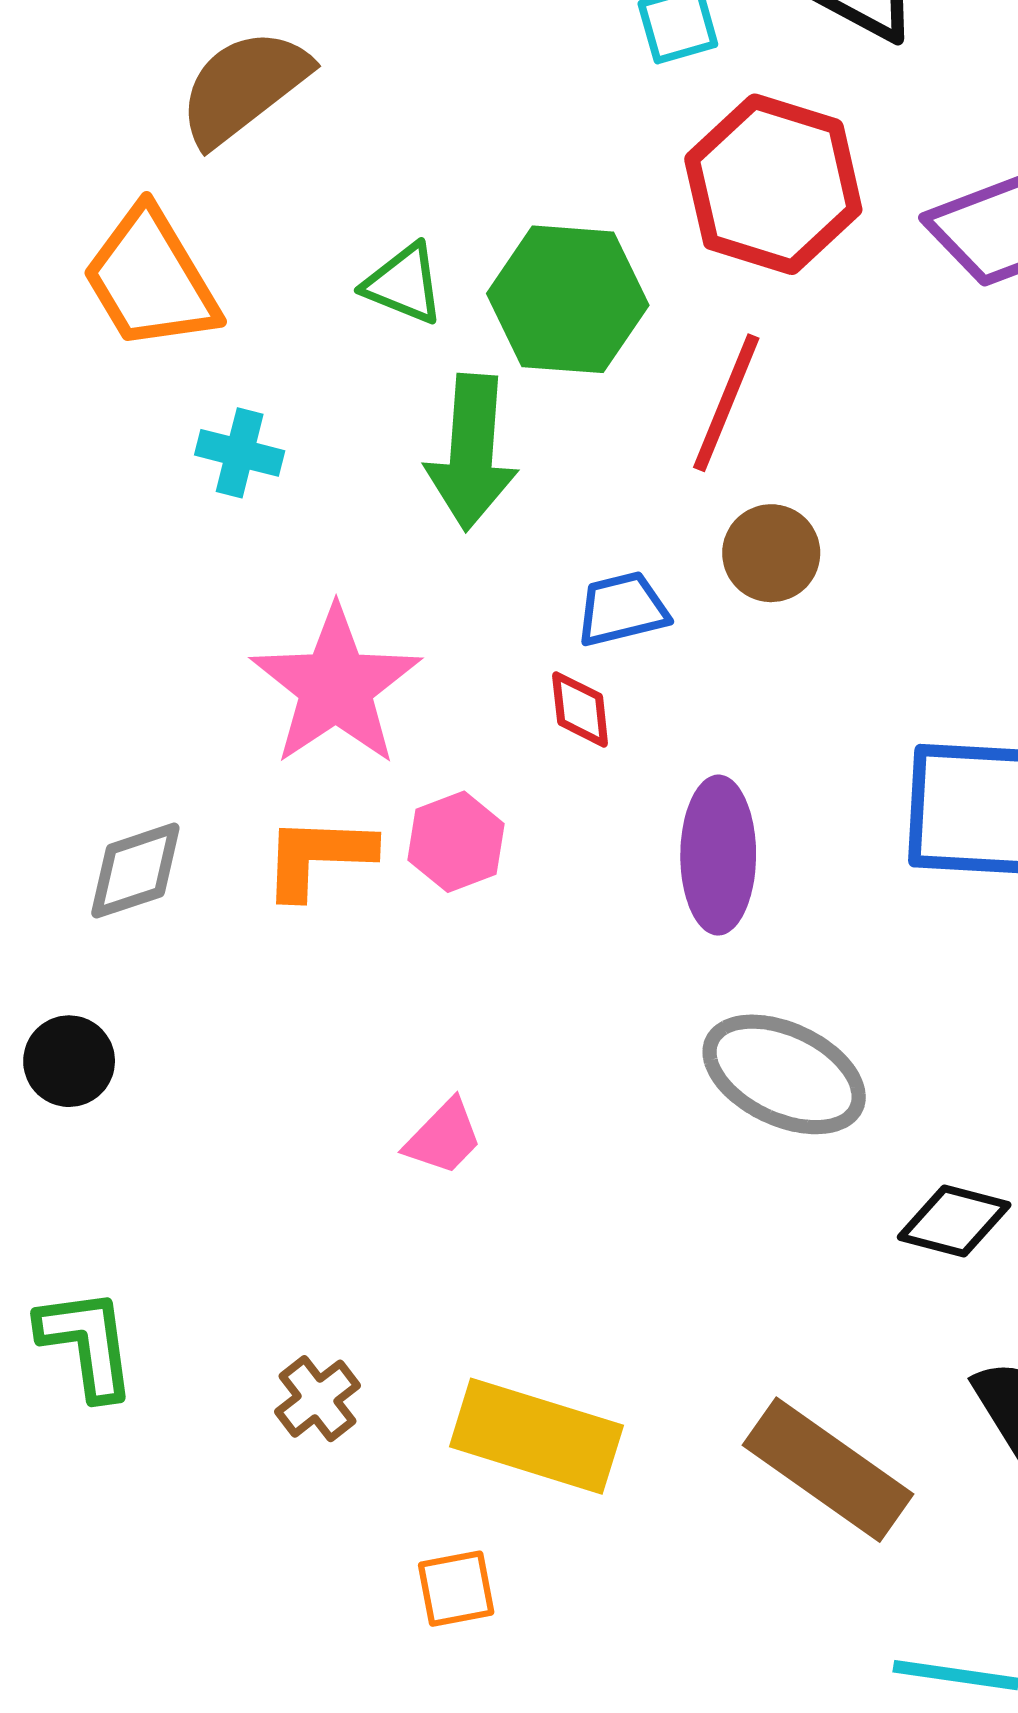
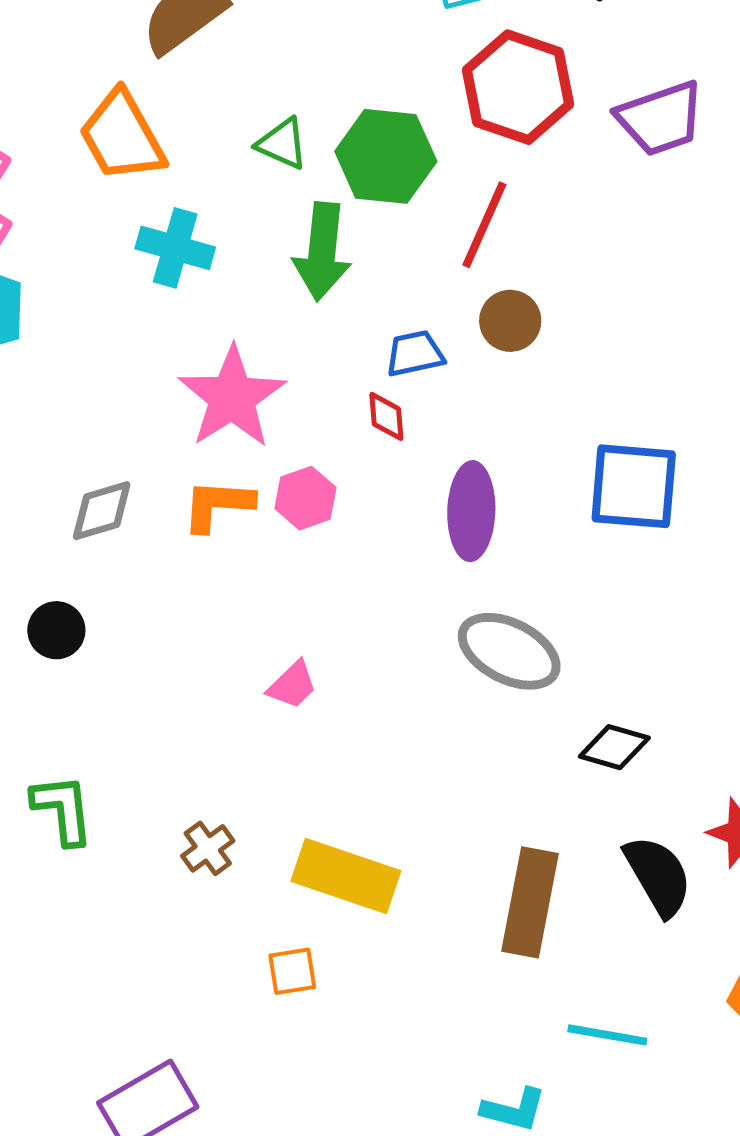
cyan cross: (240, 453) -> (175, 248), size x1.4
brown rectangle: (828, 1470) -> (530, 902), turned 64

